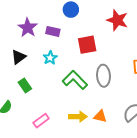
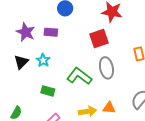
red square: (87, 45) -> (99, 39), moved
cyan star: (50, 58) -> (43, 60), moved
green rectangle: (25, 86) -> (48, 91), moved, turned -32

